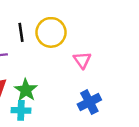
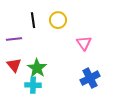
yellow circle: (51, 32) -> (58, 20), size x0.7

